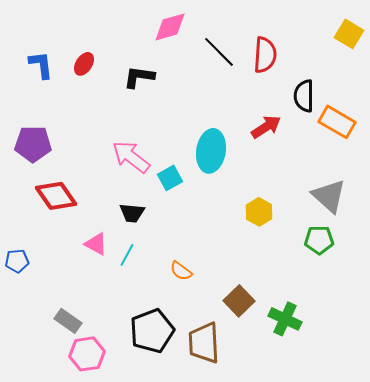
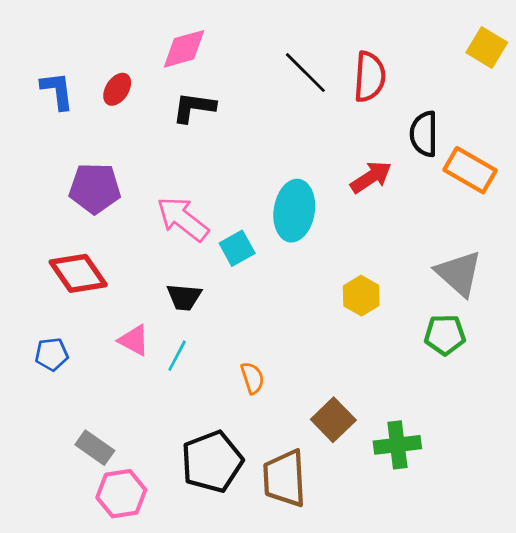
pink diamond: (170, 27) -> (184, 49), moved
purple pentagon: (33, 144) -> (95, 188), moved
blue pentagon: (17, 261) -> (52, 354), moved
orange semicircle: (181, 271) -> (252, 378), turned -145
green cross: (285, 319) -> (397, 445), turned -32

